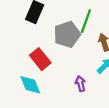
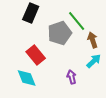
green line: (86, 21) -> (77, 21), turned -60

